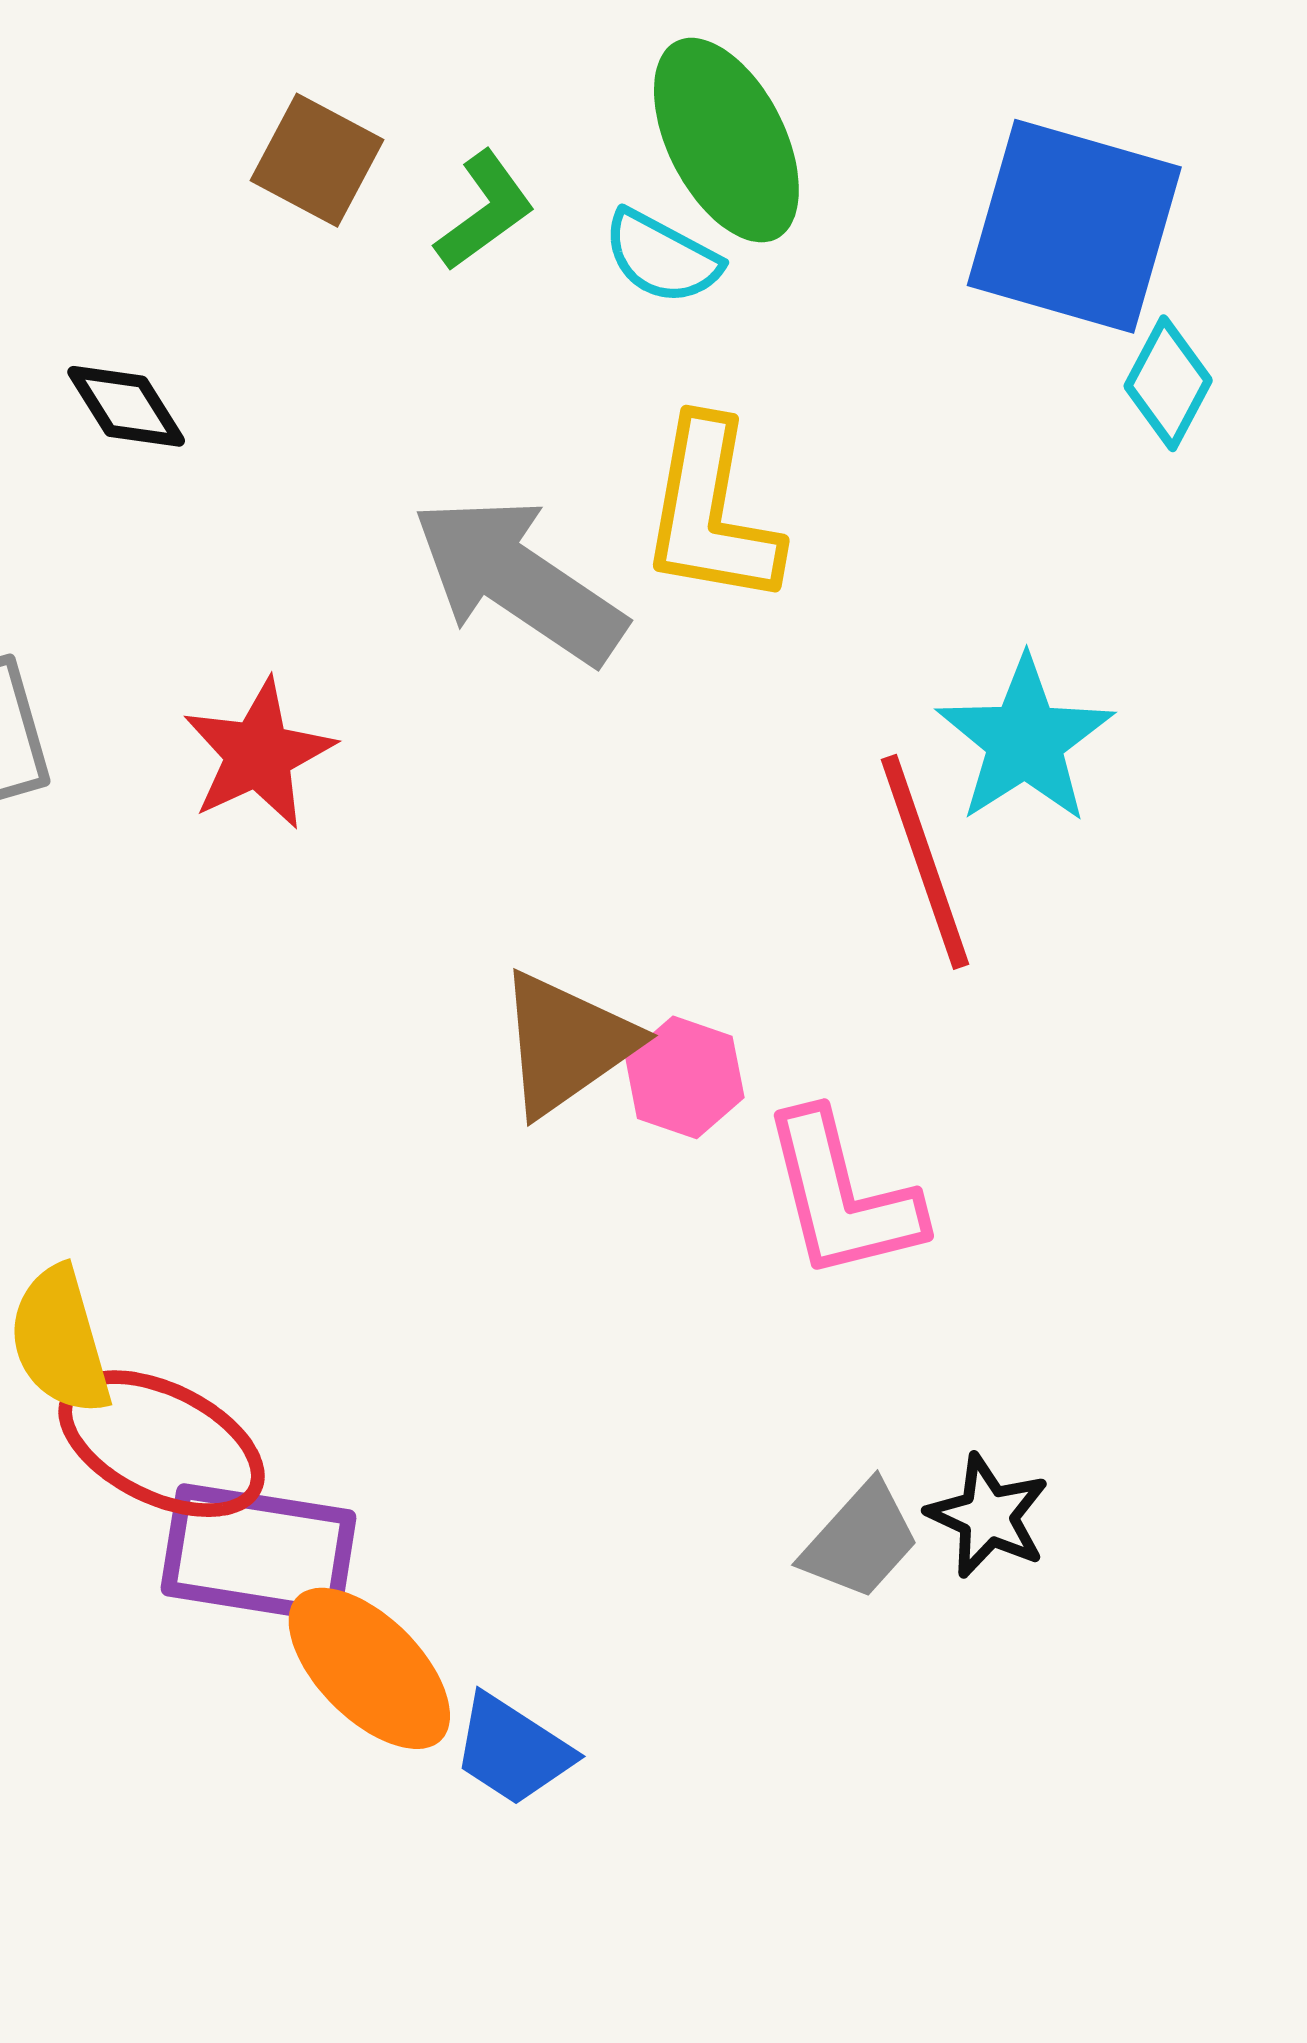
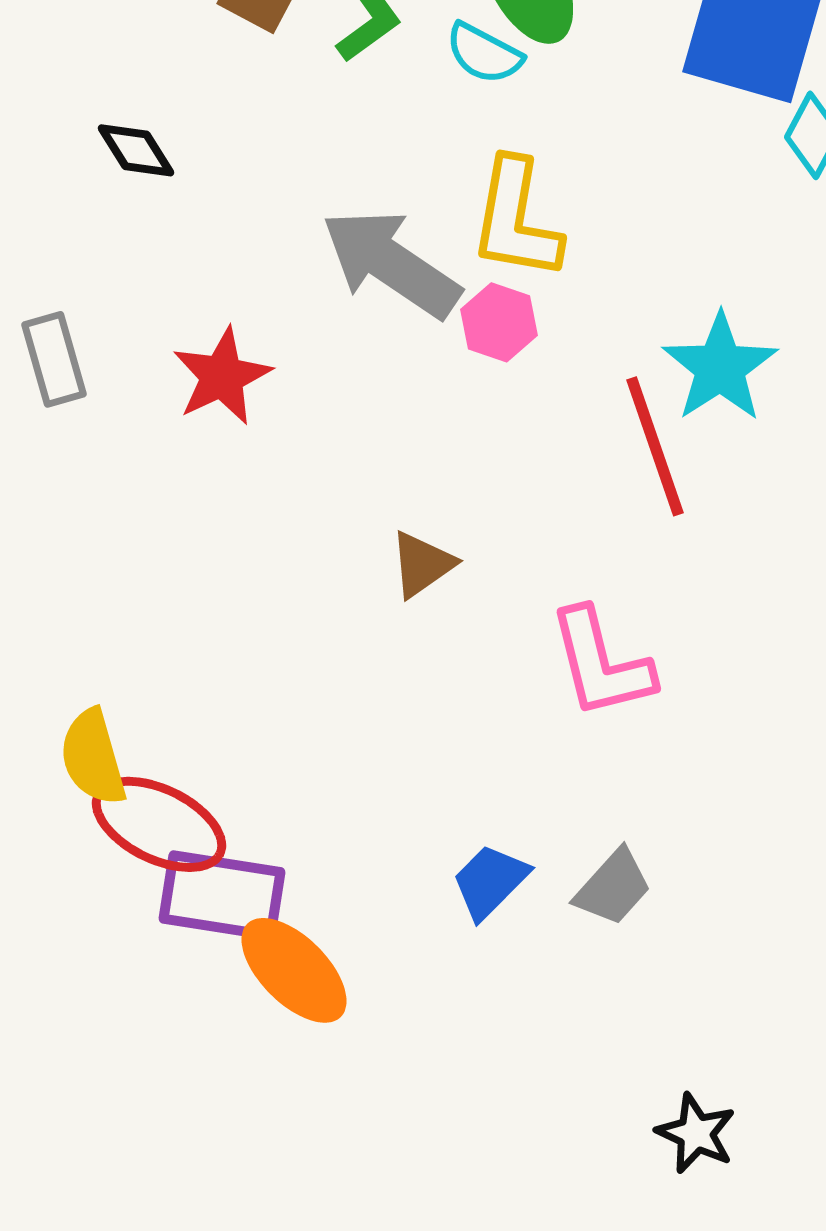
brown triangle: (566, 1044) -> (422, 564), size x0.7
pink hexagon: (685, 1077) -> (499, 322), moved
black star: (988, 1516) -> (696, 1133), moved
blue trapezoid: (512, 1750) -> (490, 881), moved, turned 102

